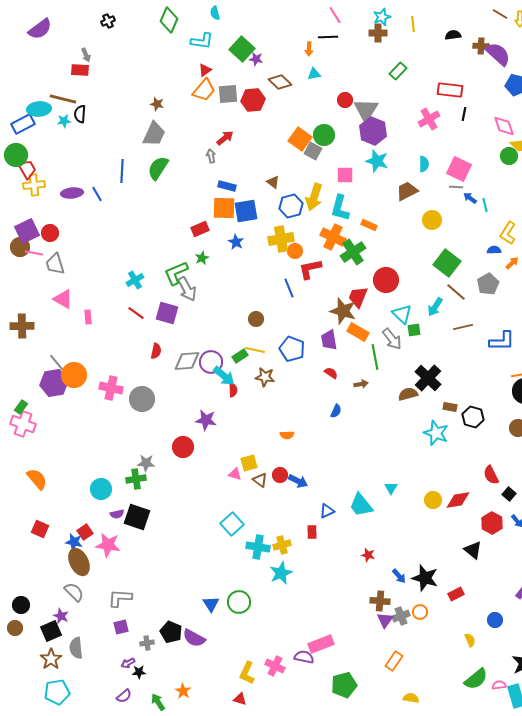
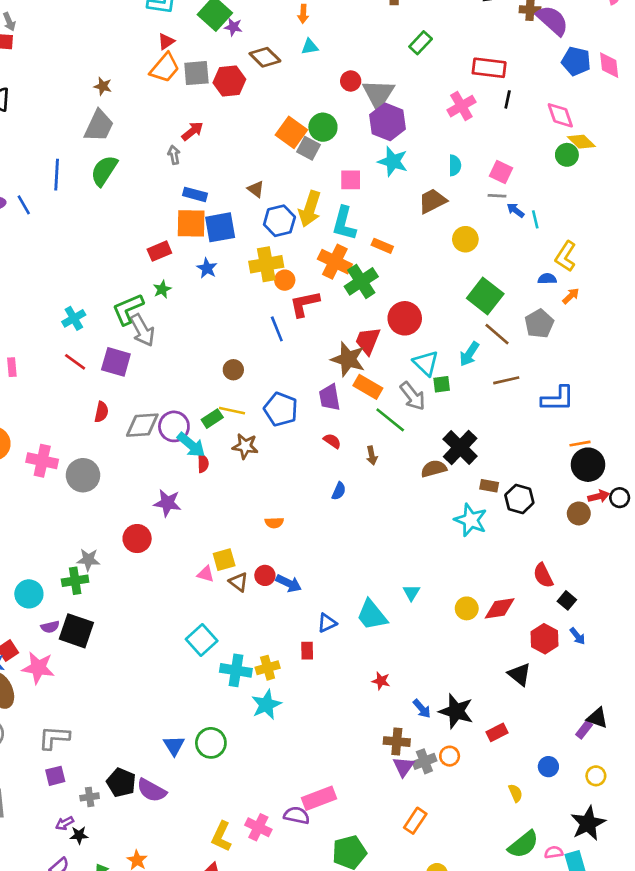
pink square: (459, 169) -> (501, 172), size x0.7
green line: (375, 357) -> (390, 420), turned -40
brown arrow: (361, 384) -> (372, 455), turned 88

